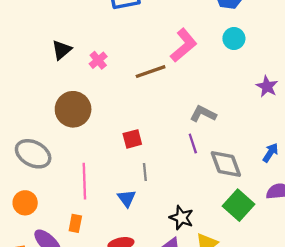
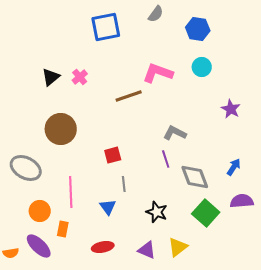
pink L-shape: (184, 45) -> (158, 73), turned -120
pink cross: (98, 60) -> (80, 77), moved
orange circle: (25, 203) -> (40, 211), moved
black star: (181, 218) -> (157, 212), moved

